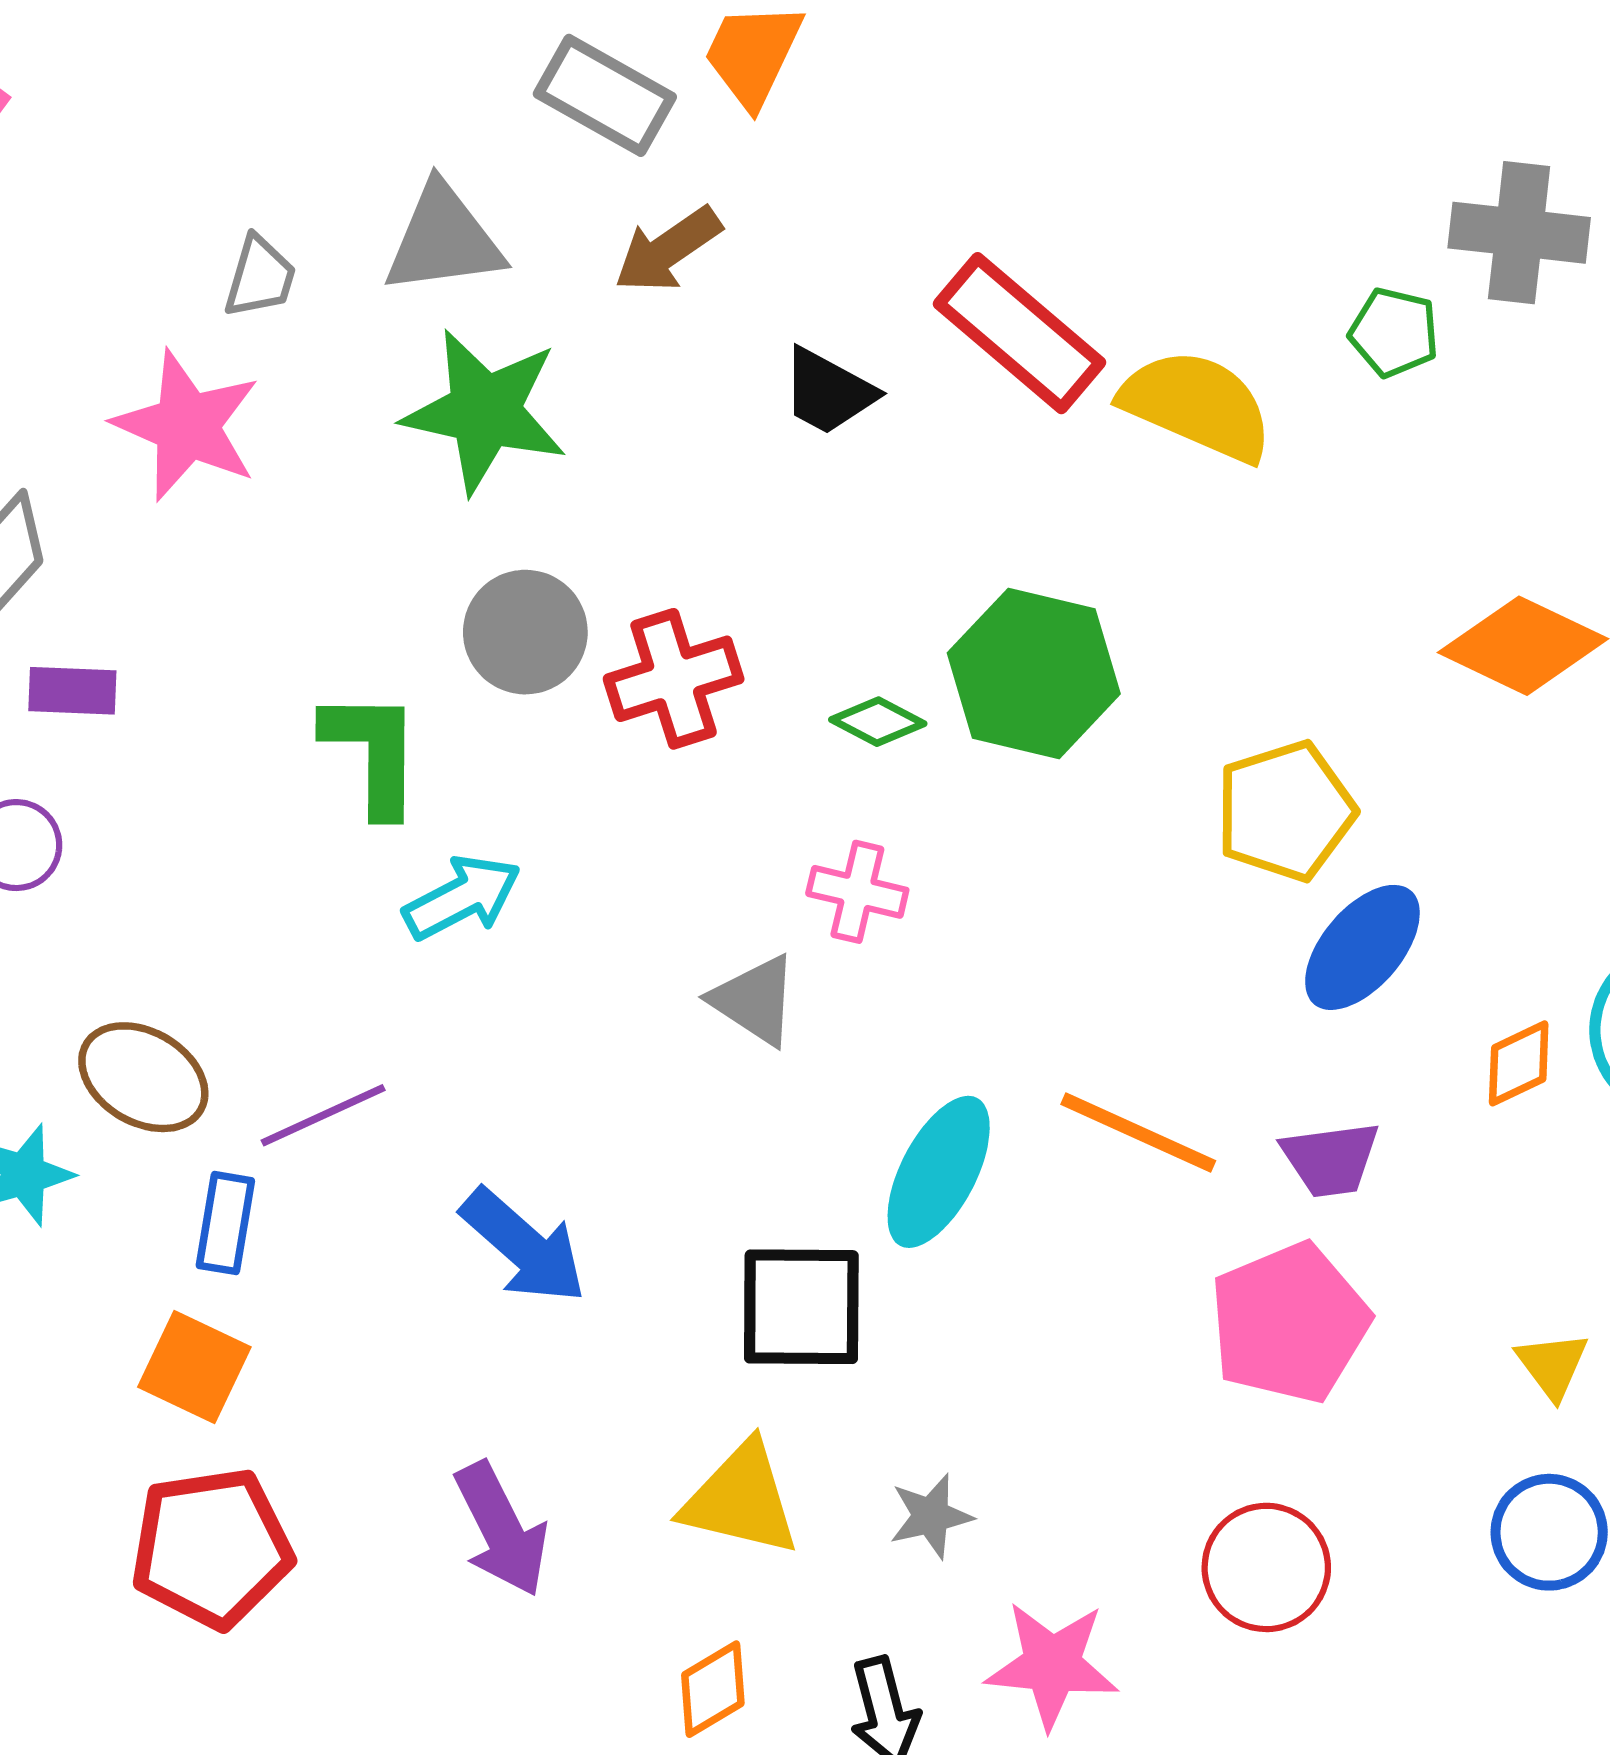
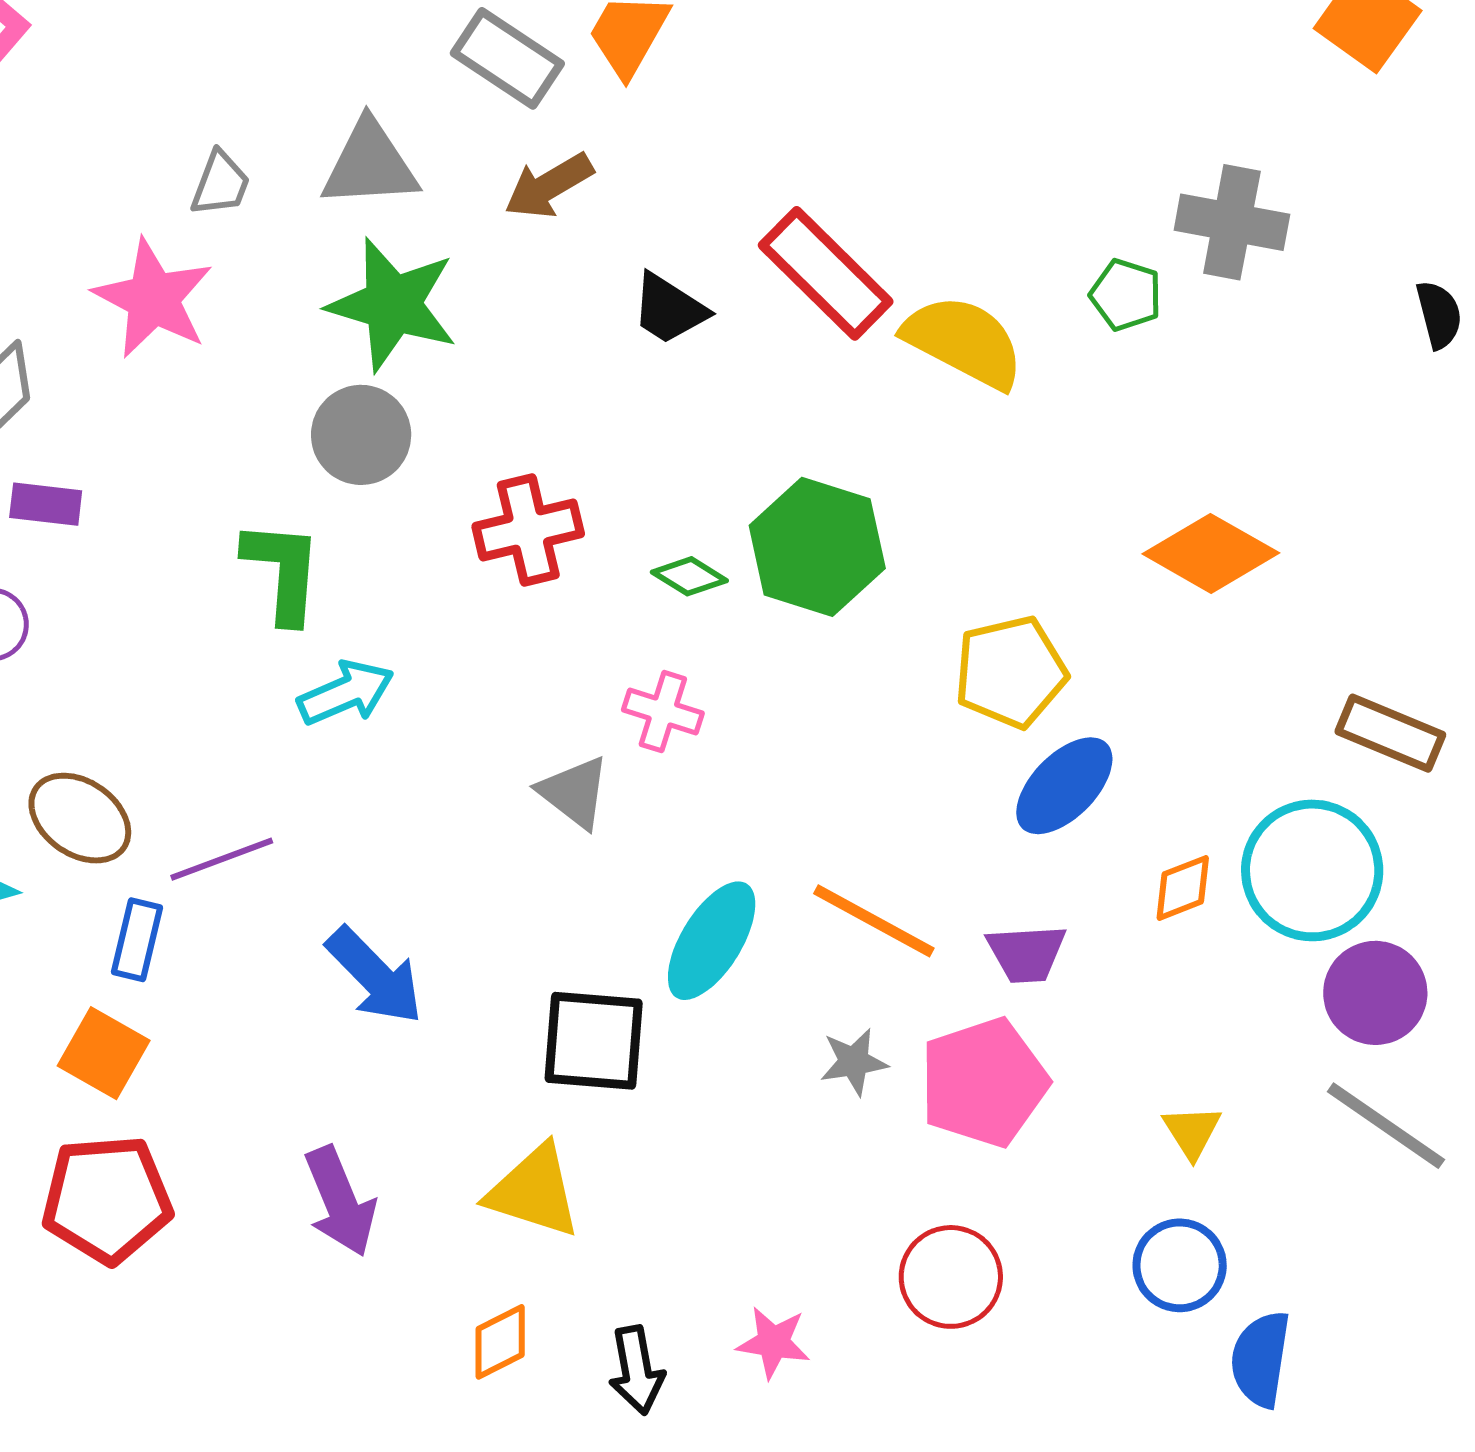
gray circle: (525, 632) -> (361, 435), moved
gray star: (931, 1516) -> (854, 1062), moved
pink star: (1052, 1665) -> (773, 1342), size x0.7

